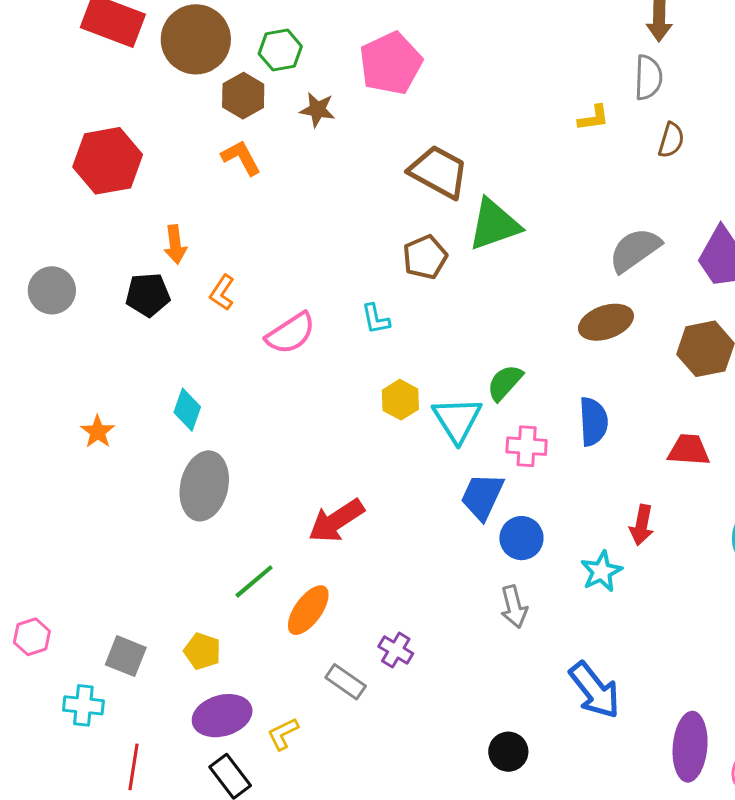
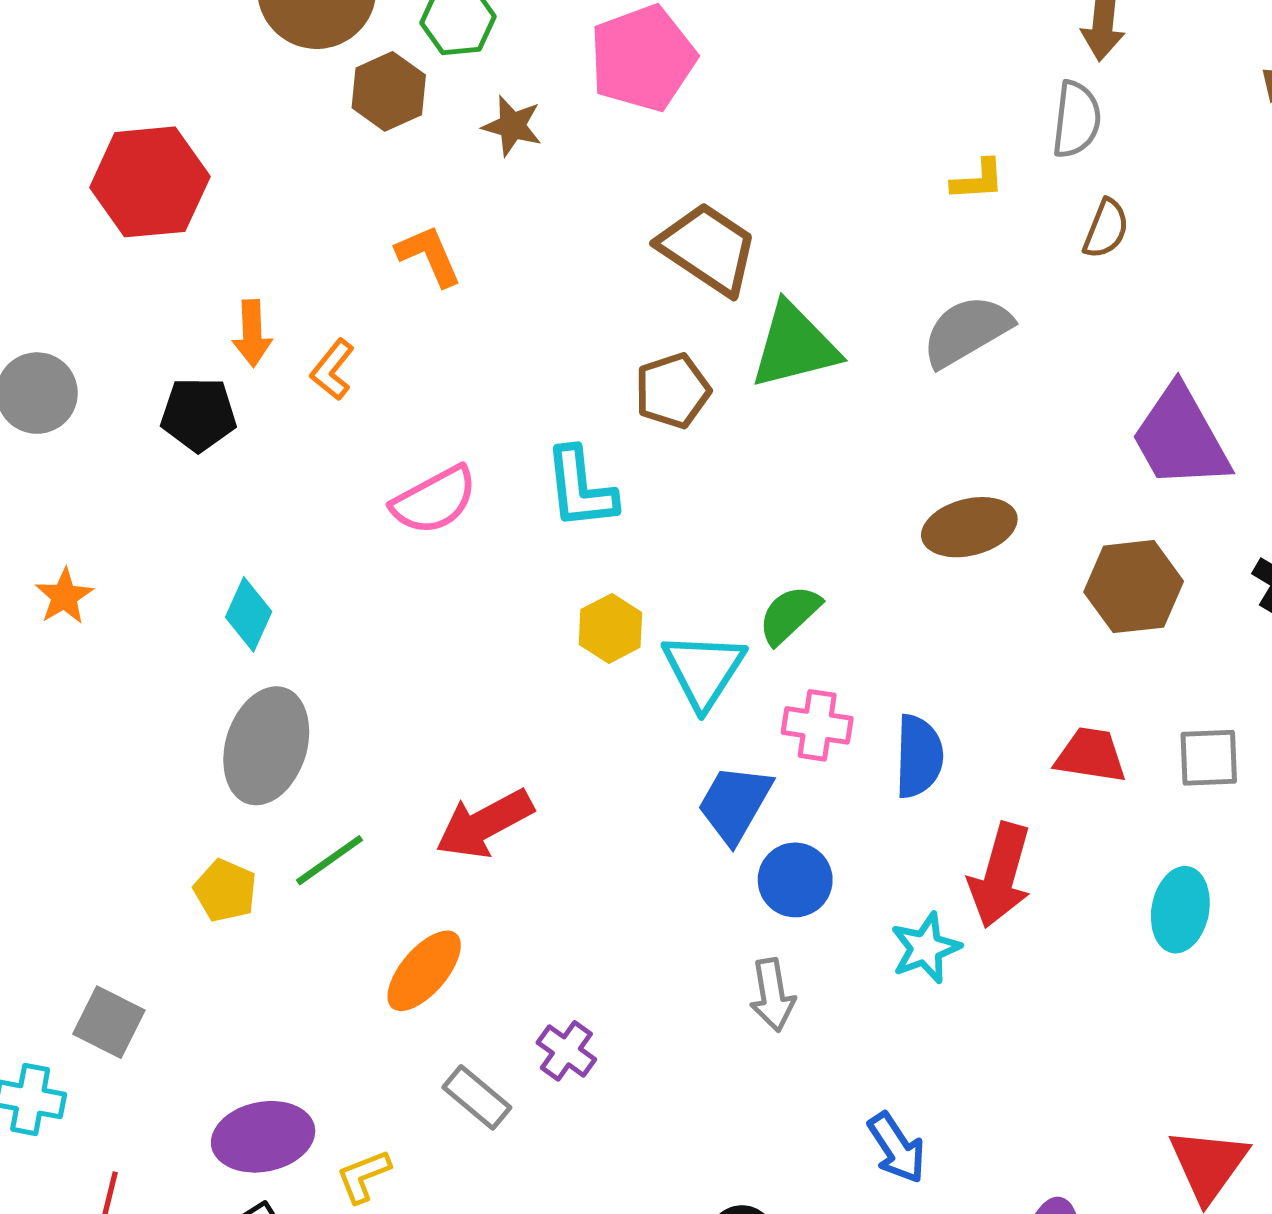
orange L-shape: (241, 158) -> (429, 256), moved
gray semicircle: (635, 250) -> (967, 331), moved
orange L-shape: (222, 293) -> (332, 370), moved
cyan L-shape: (376, 319) -> (580, 488), size x1.6
blue semicircle: (593, 422) -> (919, 756), moved
orange star: (98, 432) -> (64, 596), moved
red arrow: (642, 525) -> (1000, 875), size x1.5
green line: (254, 581) -> (329, 860), moved
yellow pentagon: (202, 651) -> (225, 891), moved
blue arrow: (595, 690) -> (897, 1148), size x0.7

